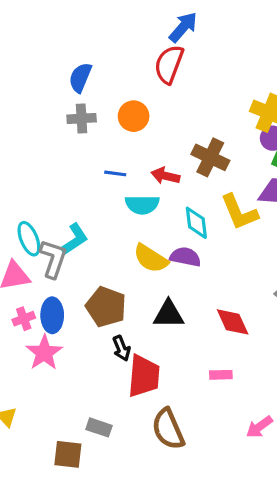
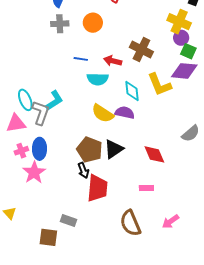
brown pentagon: (106, 307) -> (90, 150), moved
black triangle: (169, 314) -> (114, 149), turned -35
brown semicircle: (168, 429) -> (130, 223), moved

